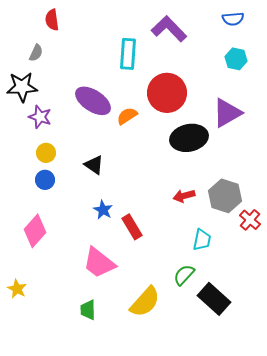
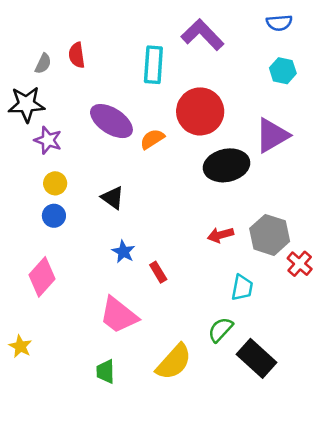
red semicircle: (52, 20) -> (77, 55), moved
red rectangle: (132, 227) -> (158, 272), size x0.7

